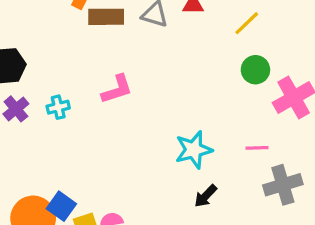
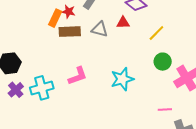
cyan cross: (58, 107) -> (42, 88), size x1.6
cyan star: (194, 150) -> (122, 79), moved

